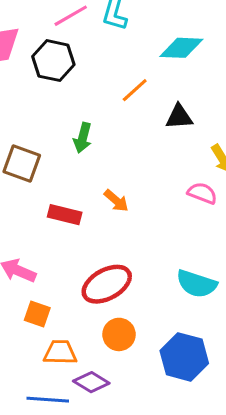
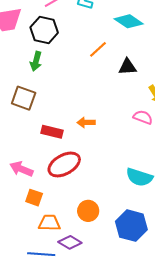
cyan diamond: (181, 48) -> (129, 21), turned 32
green arrow: (83, 138) -> (36, 61), moved
orange arrow: (116, 201) -> (86, 122), turned 138
red ellipse: (107, 284) -> (64, 165), moved

